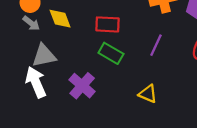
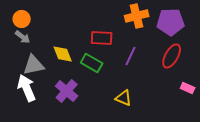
yellow diamond: (60, 19) -> (63, 54), moved
red rectangle: (107, 24) -> (102, 38), moved

